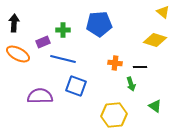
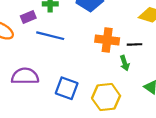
orange cross: (115, 63) -> (107, 40), size x1.5
blue square: (76, 86) -> (67, 88), moved

